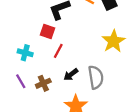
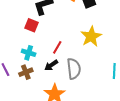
red line: (58, 51) -> (57, 47), moved
cyan cross: (25, 53) -> (29, 53), moved

